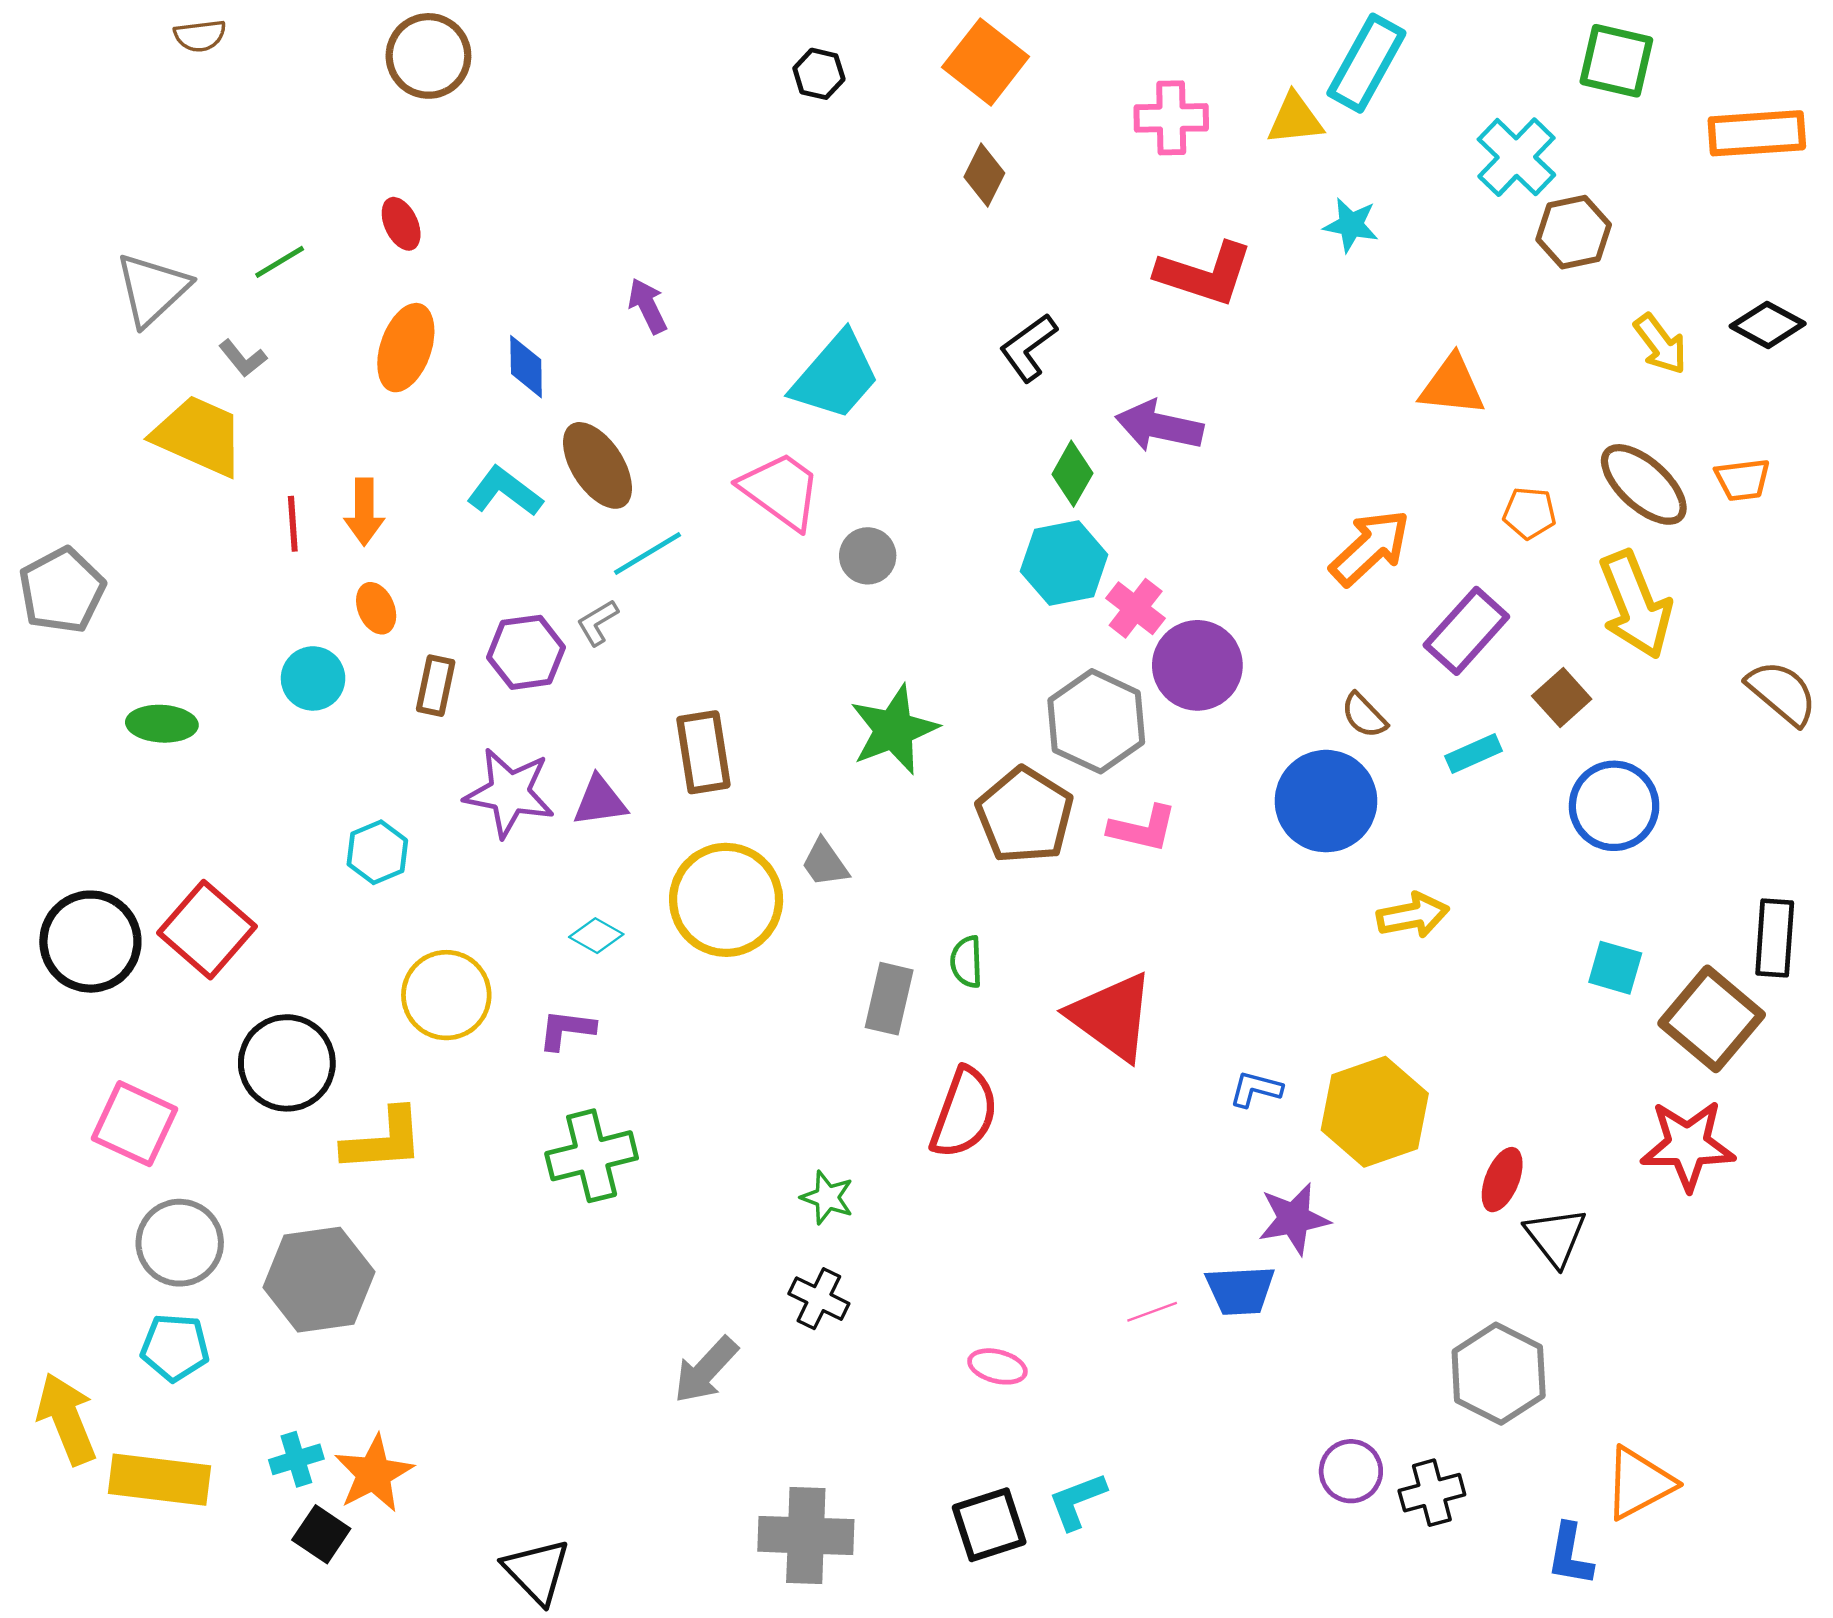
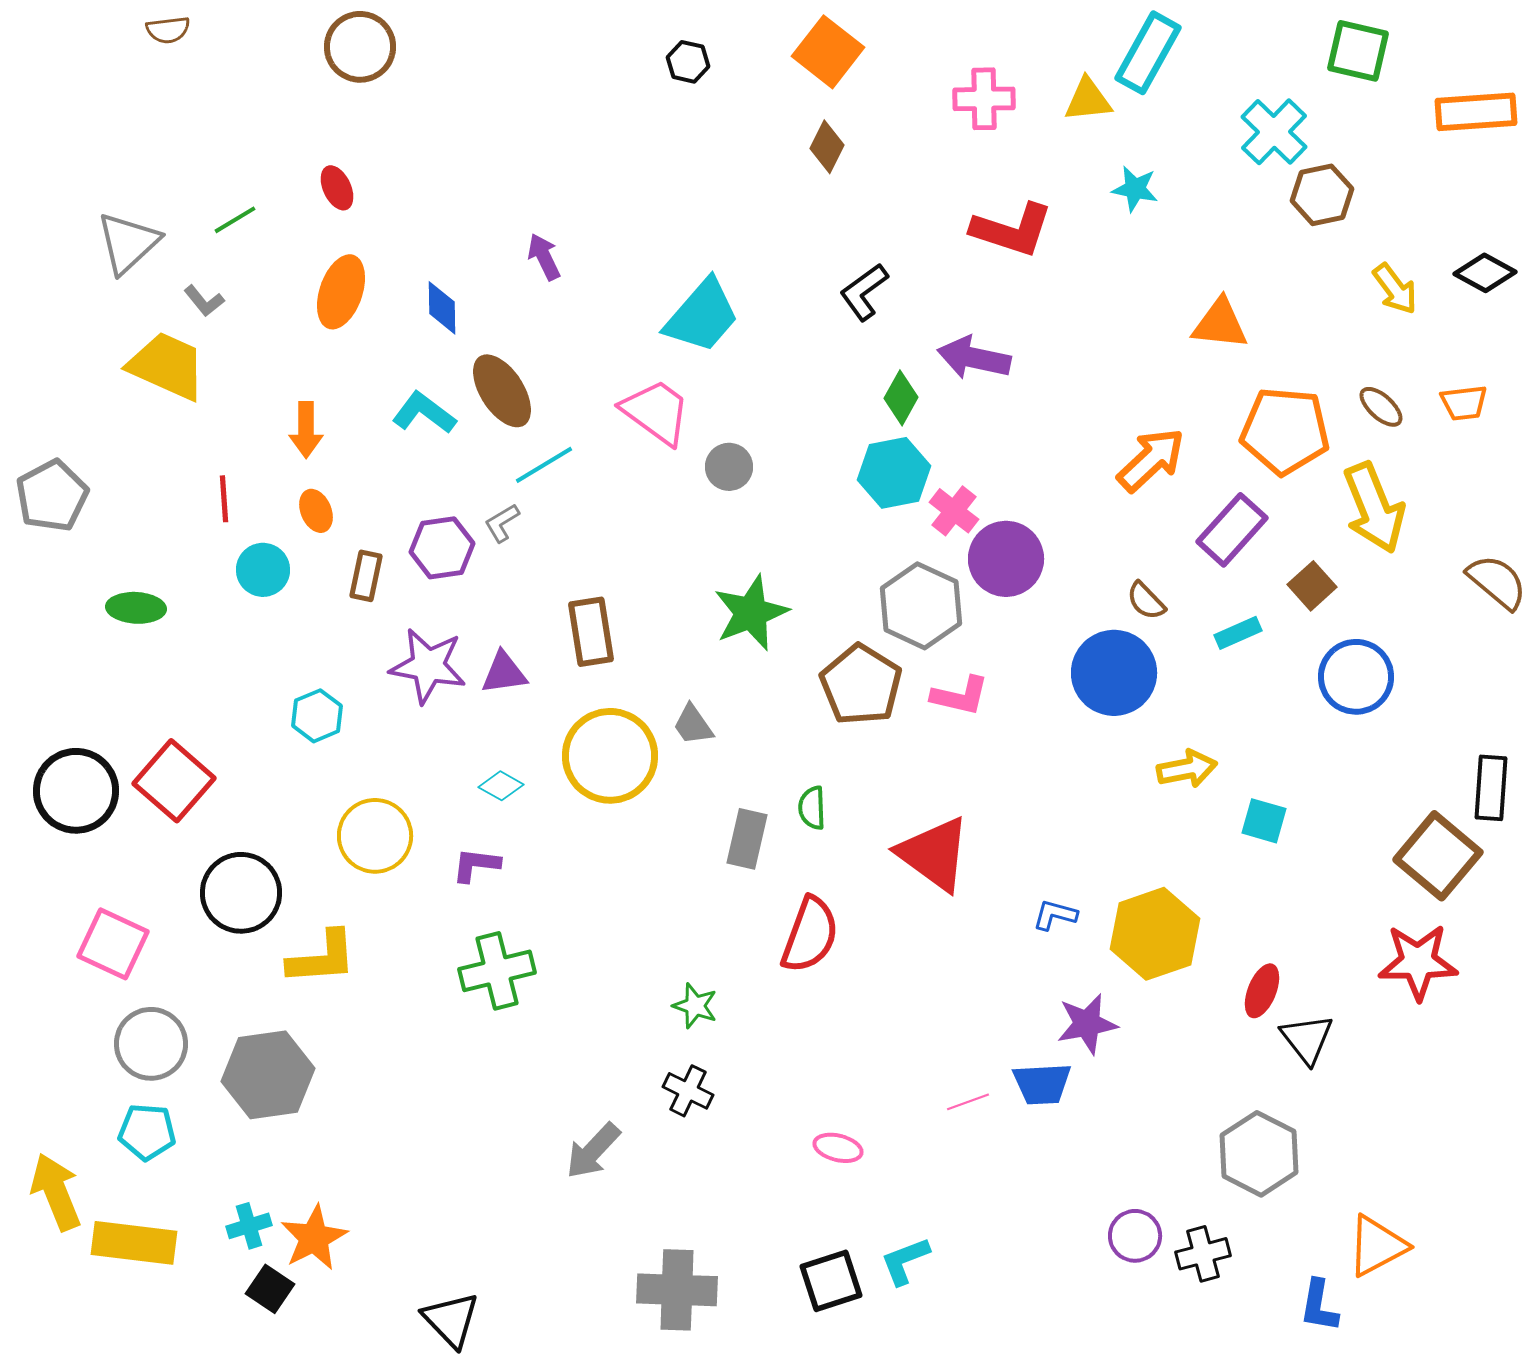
brown ellipse: (1644, 484) -> (1381, 407), size x0.6
orange pentagon: (1530, 513) -> (1285, 431), size x2.0
red line: (293, 524) -> (224, 499), moved
cyan square: (1615, 968) -> (1264, 821), moved

